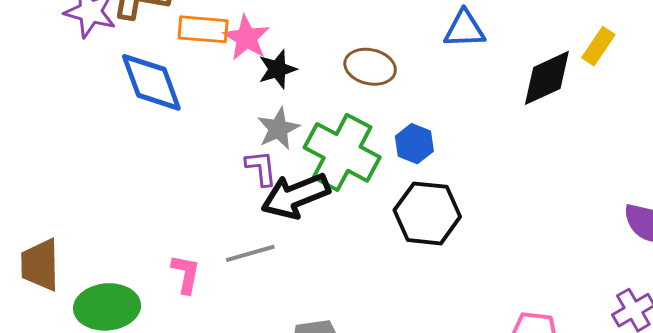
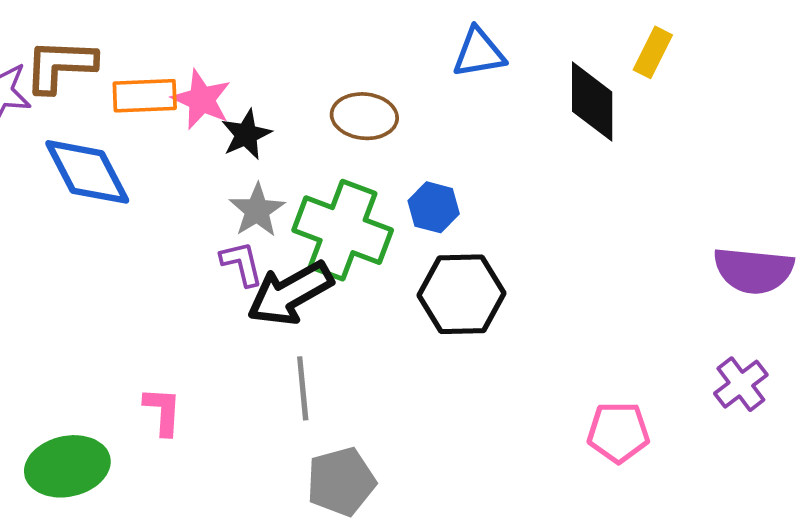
black diamond: (547, 78) -> (592, 102), turned -58
gray line: (250, 253) -> (303, 388), moved, turned -72

